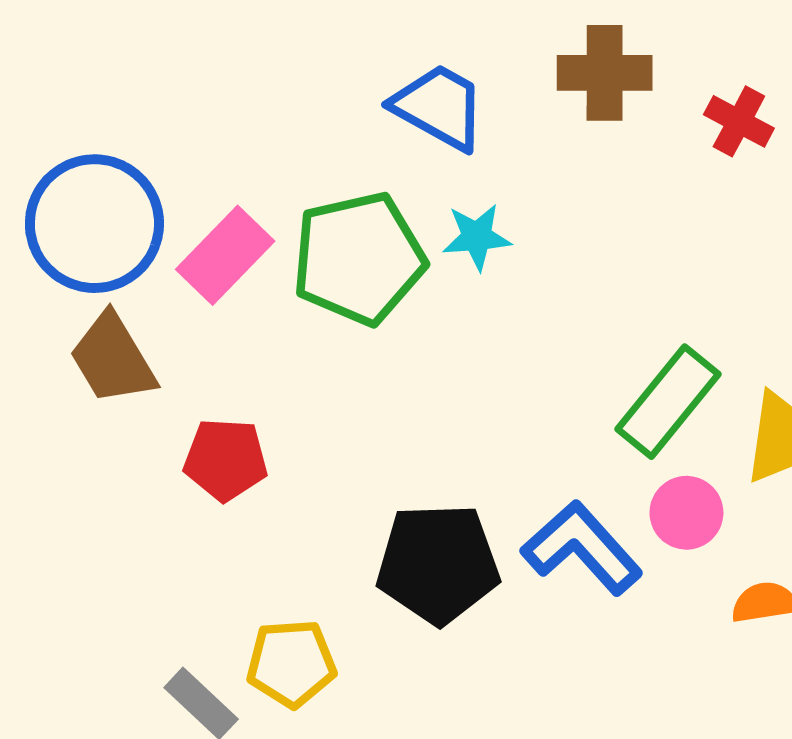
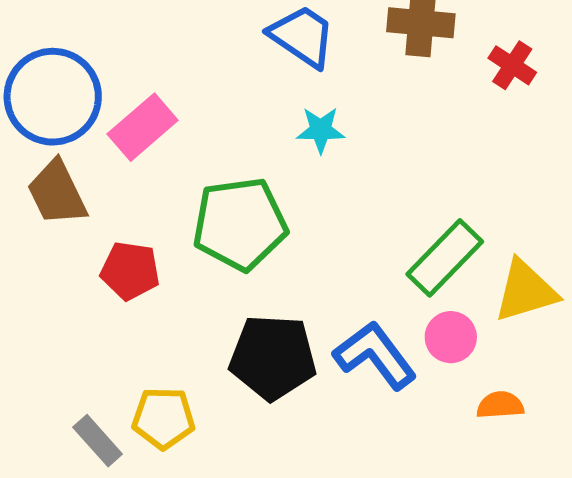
green pentagon: (359, 258) -> (240, 224), moved

